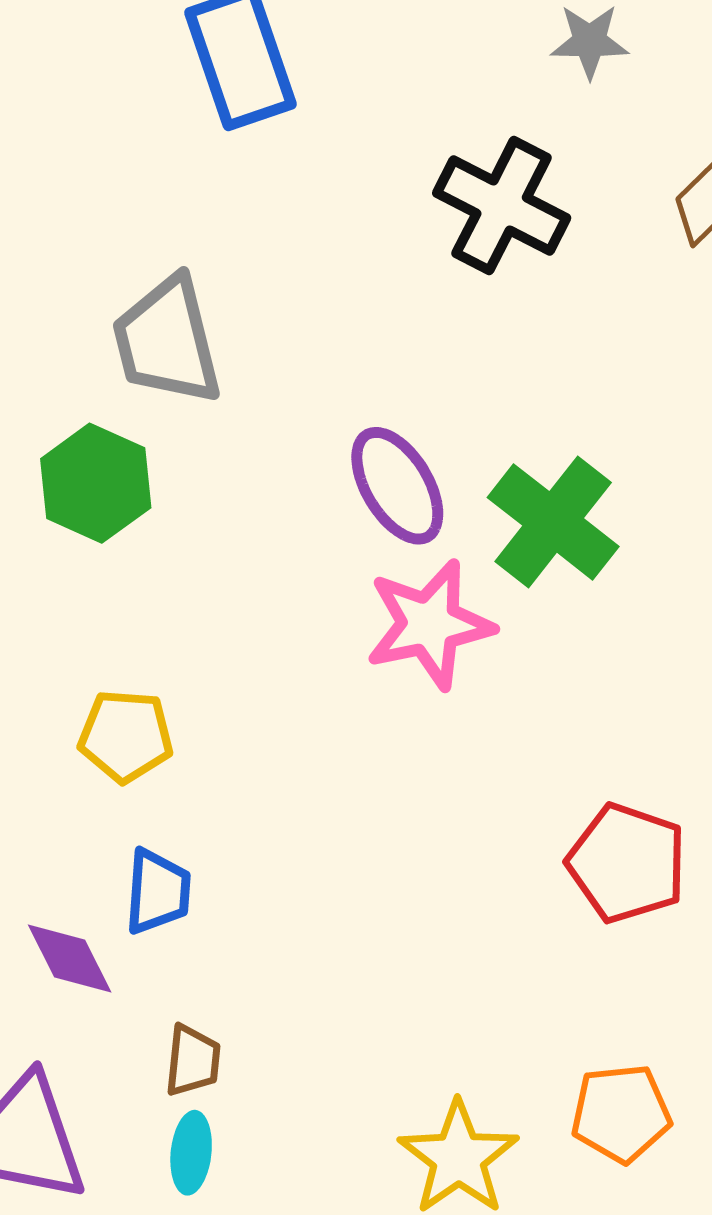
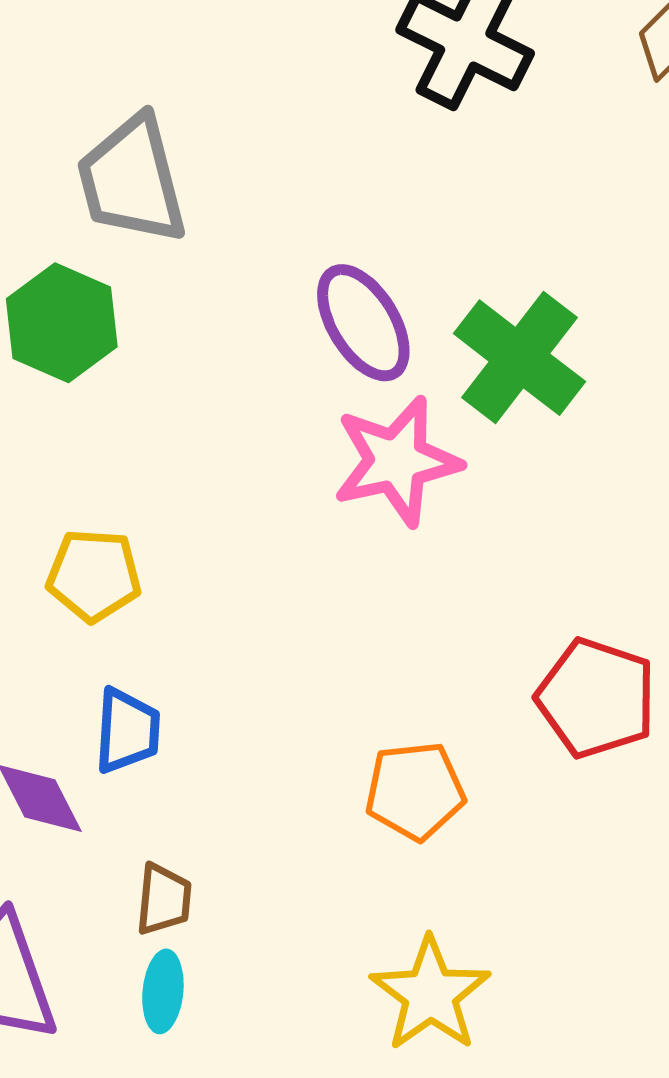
orange pentagon: (621, 1113) -> (415, 791), moved

